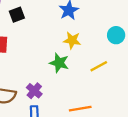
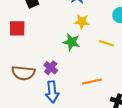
yellow line: (99, 66) -> (106, 43), turned 49

